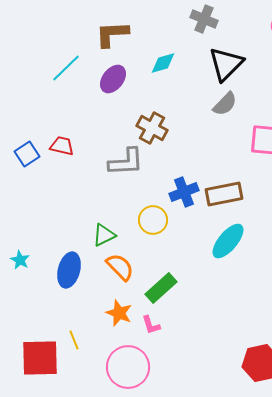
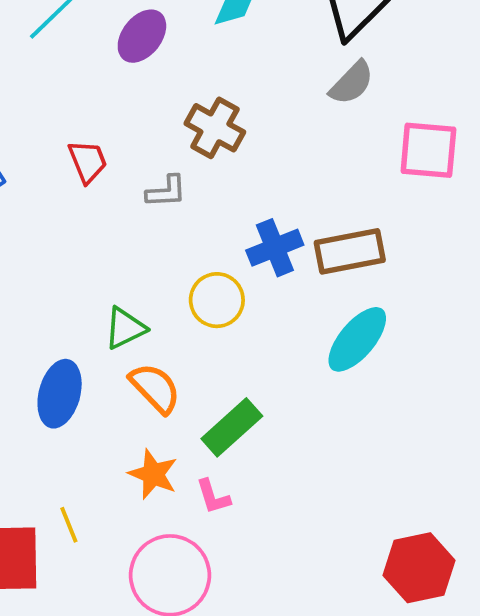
red trapezoid: (62, 146) -> (88, 162), moved, turned 55
gray L-shape: (126, 162) -> (166, 191), size x0.6

